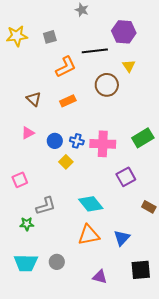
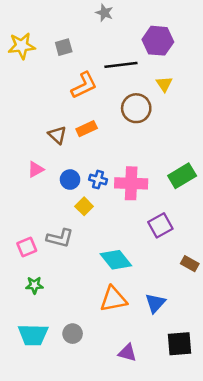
brown triangle: (34, 99) -> (57, 135), moved
pink square: (20, 180) -> (27, 247), moved
gray L-shape: (46, 206) -> (60, 238), moved, turned 30

